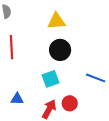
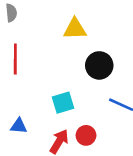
black circle: (60, 50) -> (99, 65), moved

